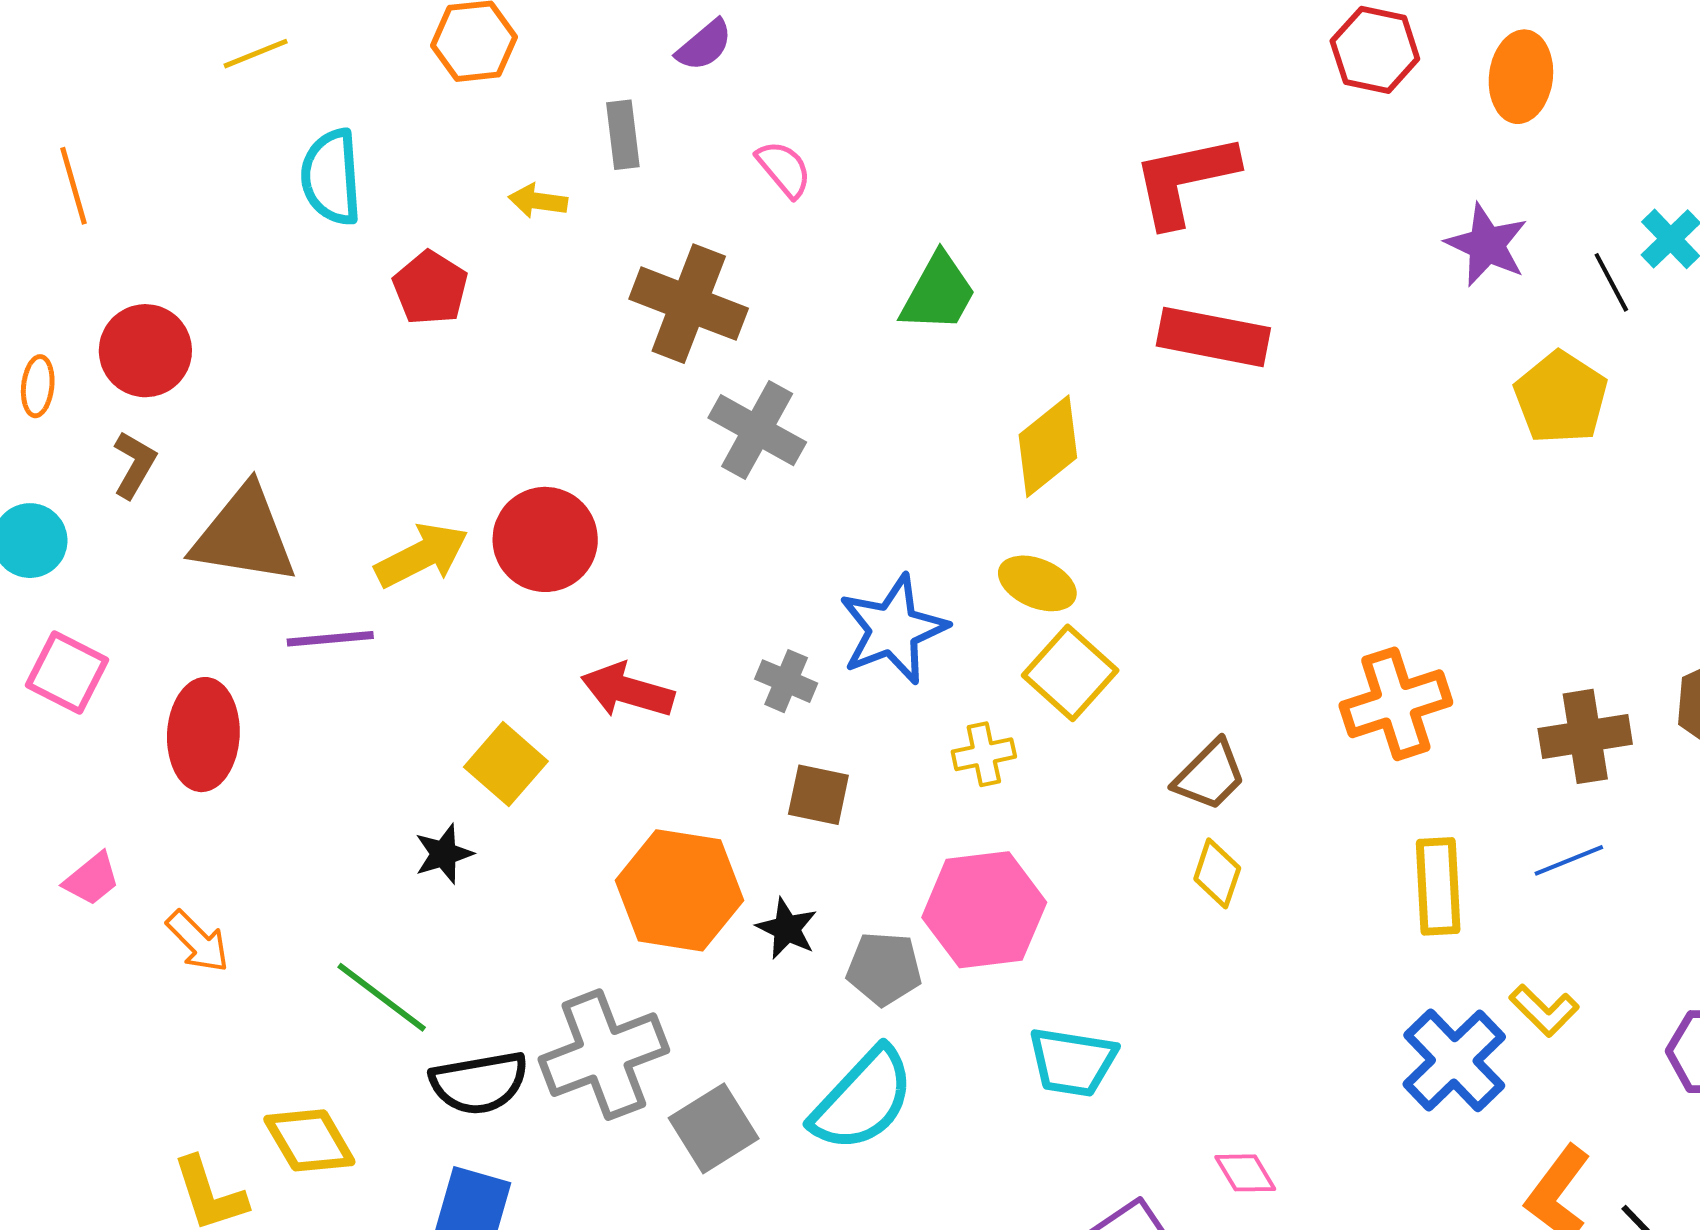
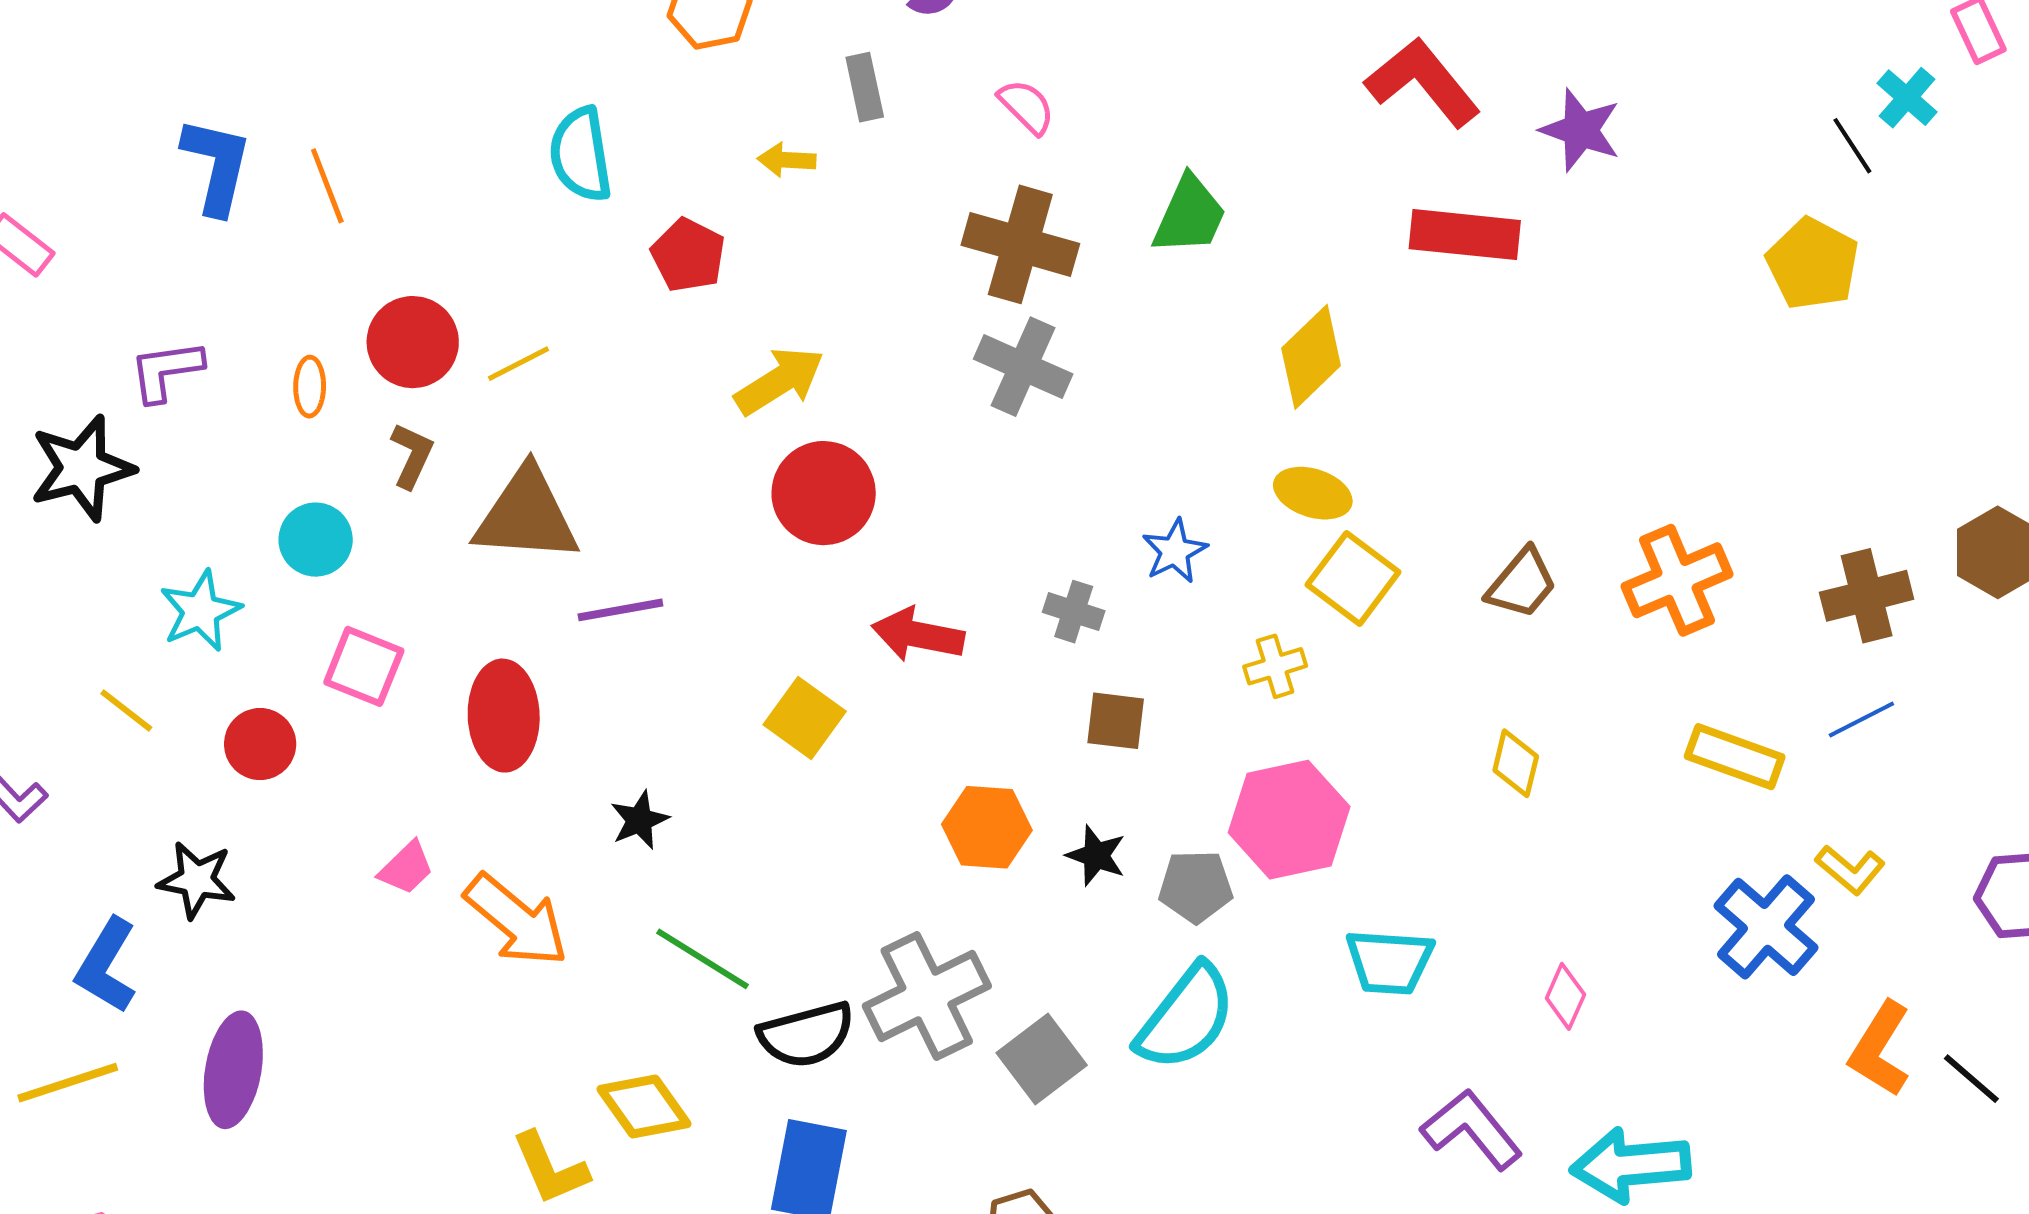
yellow line: (256, 54) -> (519, 364), moved
red L-shape: (1185, 180) -> (1423, 82), turned 68
purple star: (1487, 245) -> (1581, 130), moved
brown cross: (689, 304) -> (1020, 244), moved
yellow arrow: (422, 555) -> (779, 381), moved
blue star: (893, 629) -> (1175, 551), size x0.6
brown trapezoid: (1210, 775) -> (1522, 583), moved
black star: (444, 854) -> (639, 820), moved
yellow rectangle: (1438, 886) -> (1735, 757), turned -62
orange hexagon: (679, 890) -> (987, 827), size x0.7
orange arrow: (198, 942) -> (516, 920), size x1.6
pink diamond: (1245, 1173) -> (1565, 996), moved, turned 60

